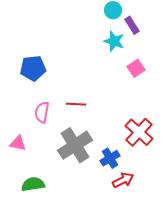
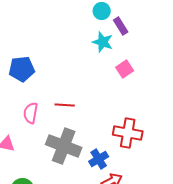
red cross: (139, 132) -> (128, 133), turned -32
gray cross: (75, 145) -> (64, 146), turned -36

